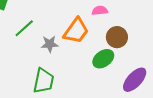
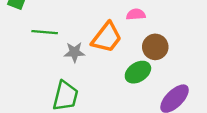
green line: (24, 28) -> (45, 32), turned 45

